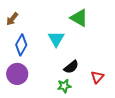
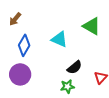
green triangle: (79, 18) -> (92, 26), moved
cyan triangle: (56, 39) -> (59, 39), turned -36

